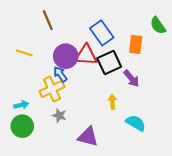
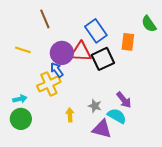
purple arrow: (131, 78) -> (124, 100), moved
yellow arrow: (112, 102) -> (70, 115), moved
gray star: (59, 116) -> (95, 106), moved
cyan semicircle: (136, 123) -> (117, 116), moved
purple triangle: (88, 137) -> (102, 129), moved

